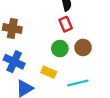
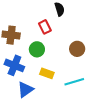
red rectangle: (66, 24) -> (45, 27), moved
green circle: (60, 49) -> (37, 49), moved

